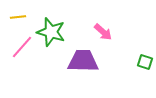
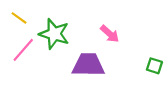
yellow line: (18, 17) -> (19, 18), turned 42

